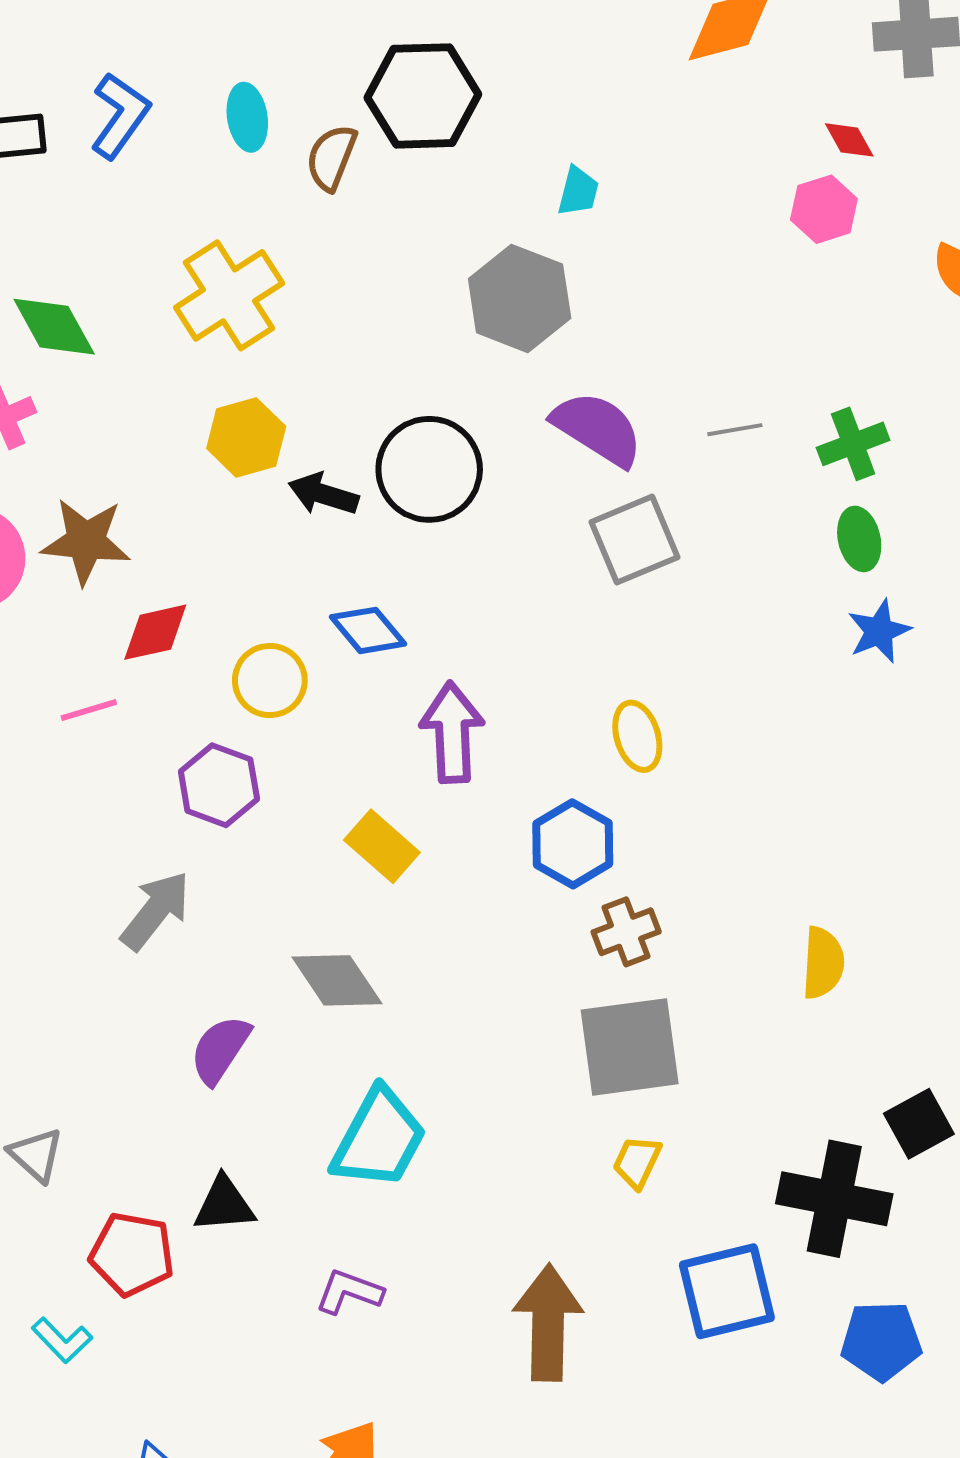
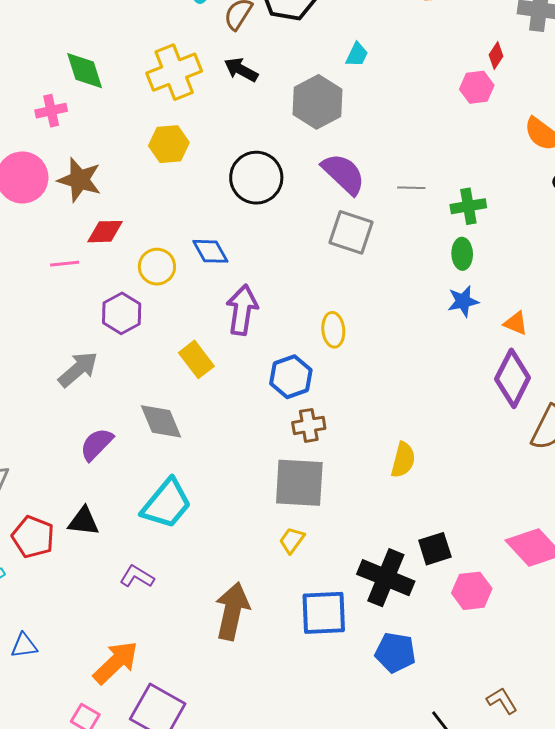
red diamond: (849, 140) -> (496, 55), turned 52
black arrow: (323, 494) -> (241, 70), moved
gray square: (635, 540) -> (351, 232), turned 30

